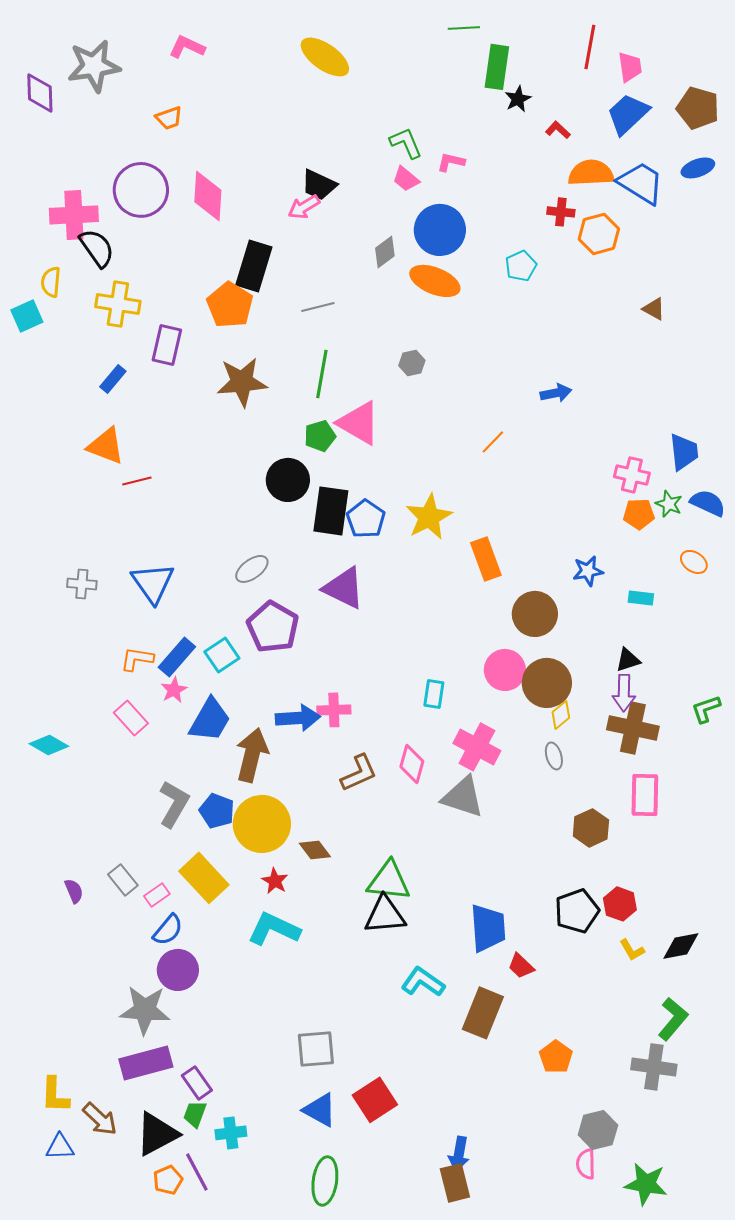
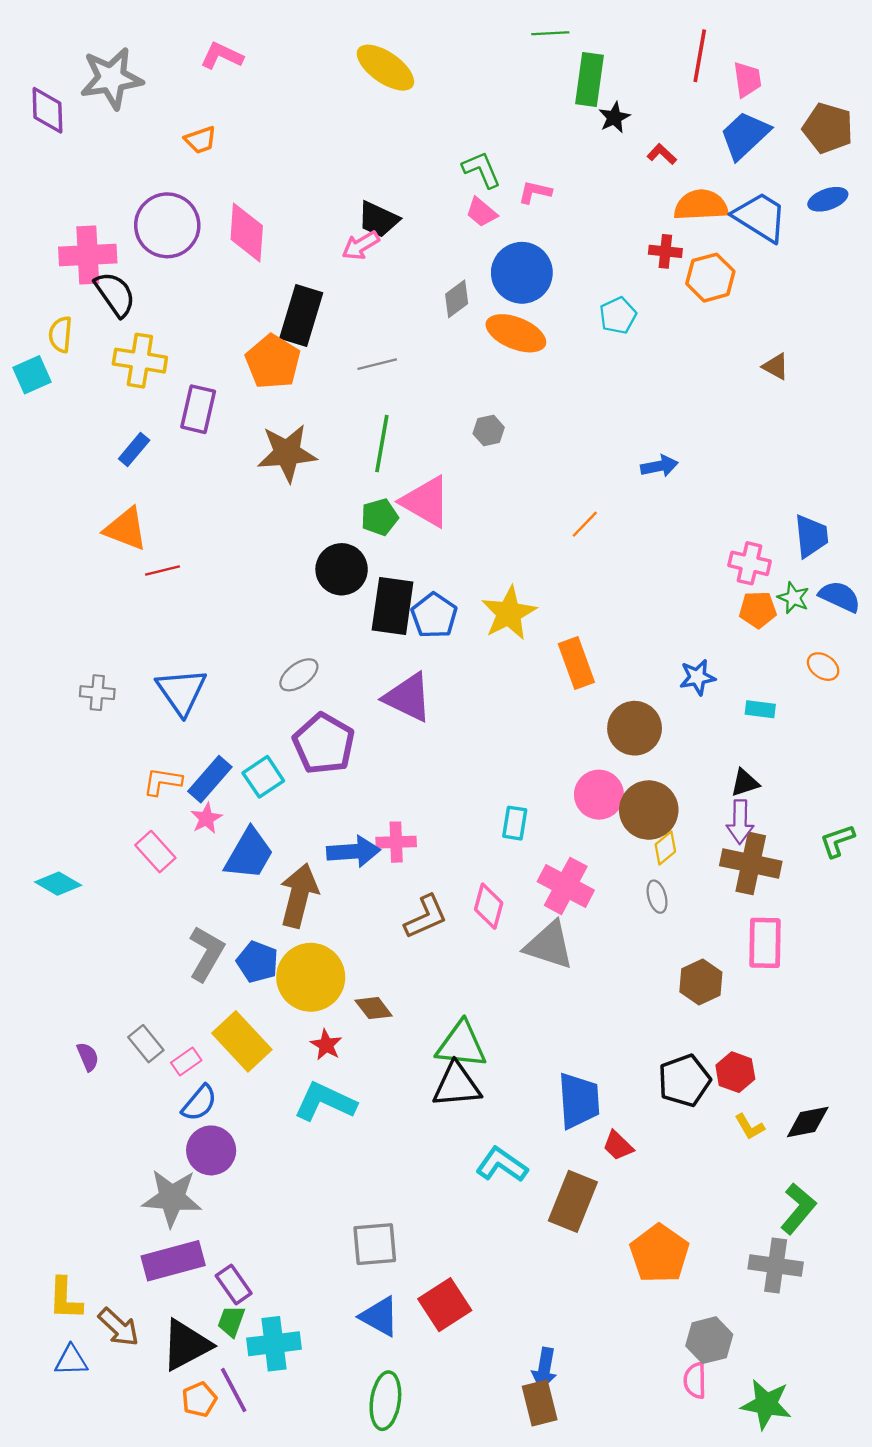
orange pentagon: (556, 1057) -> (659, 1254), size x1.5
cyan cross: (231, 1133) -> (274, 1344), size x1.4

